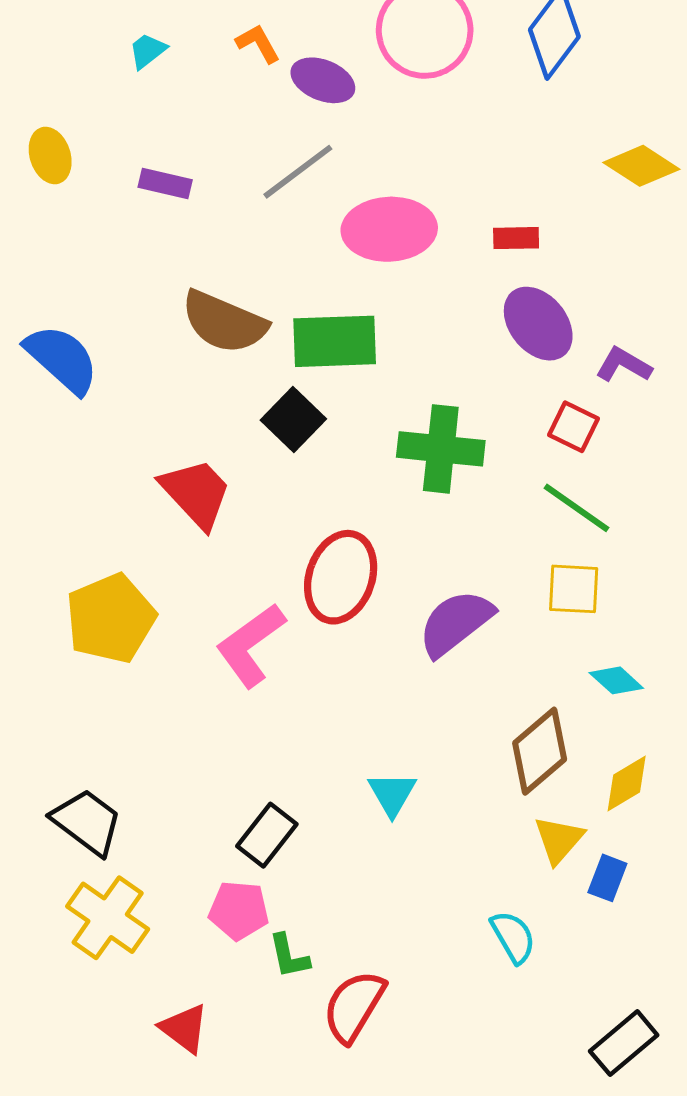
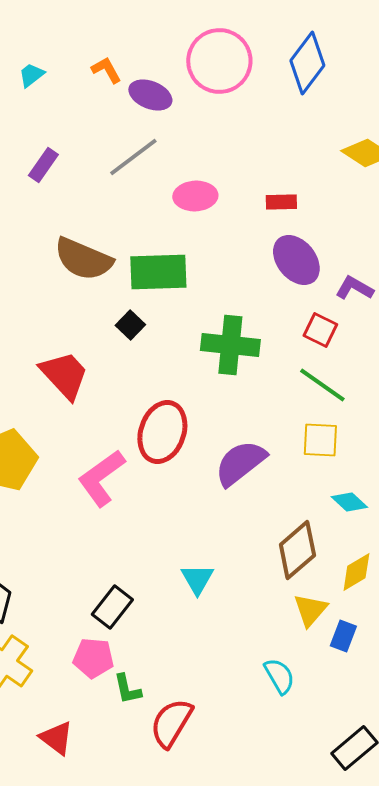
purple rectangle: (165, 184) -> (43, 165), turned -68
pink ellipse: (389, 229) -> (195, 196), size x0.7
black square: (293, 419) -> (130, 325), size x0.7

